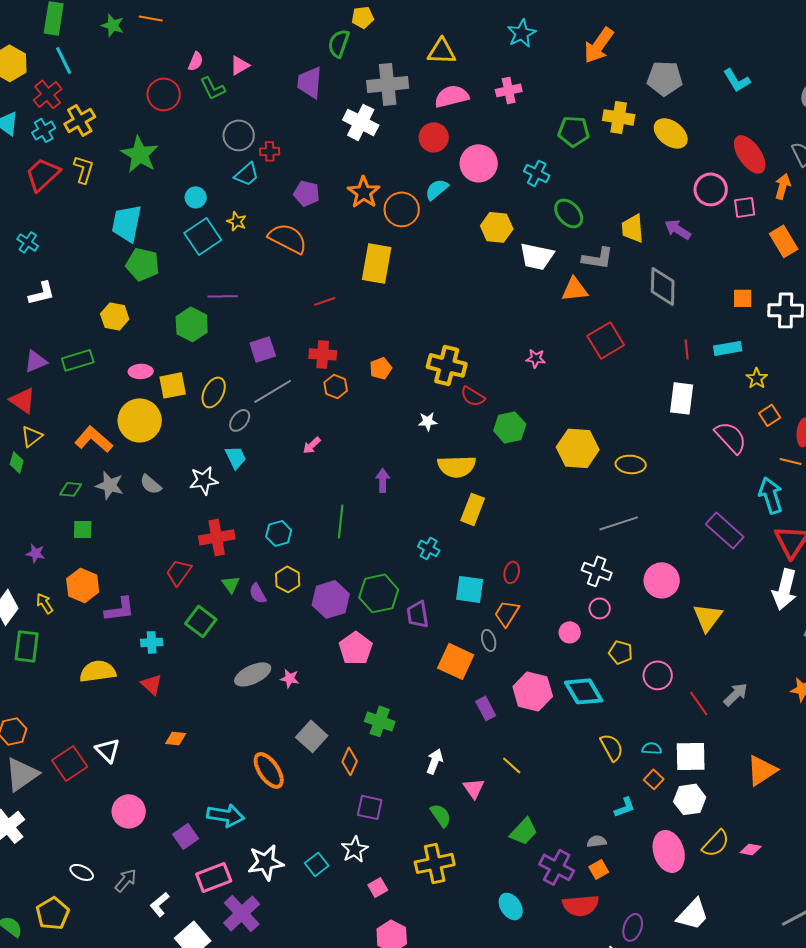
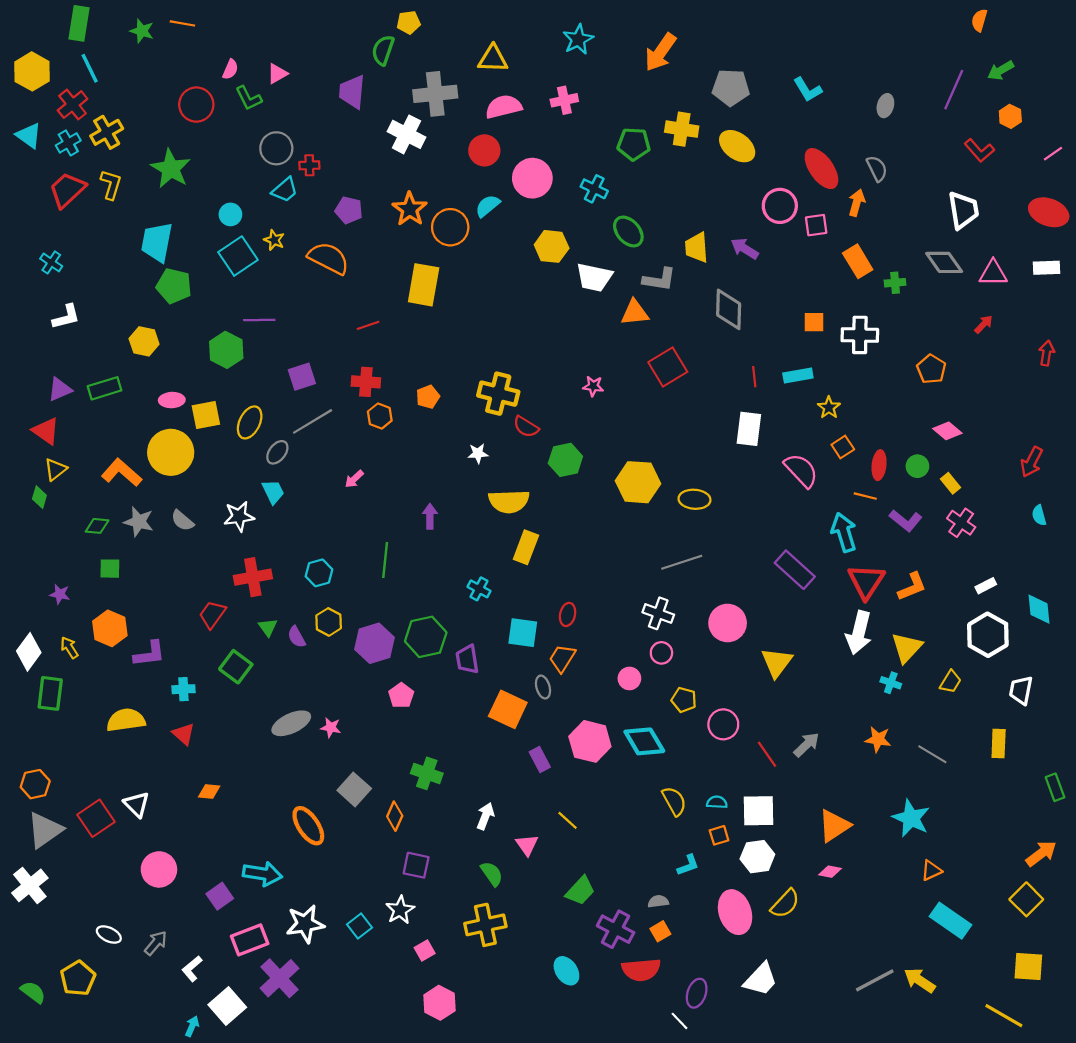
pink pentagon: (356, 648) -> (401, 696), size x0.7
orange square: (654, 779) -> (719, 835), turned 30
pink diamond: (751, 849) -> (830, 872), moved

